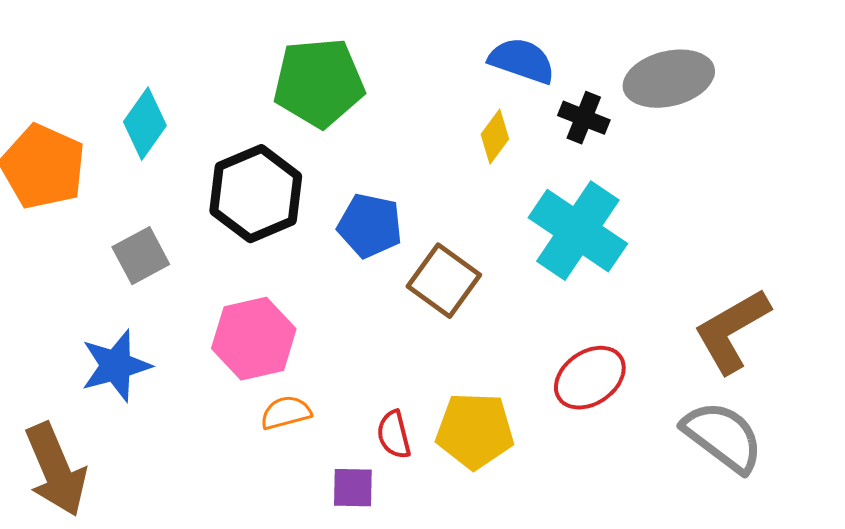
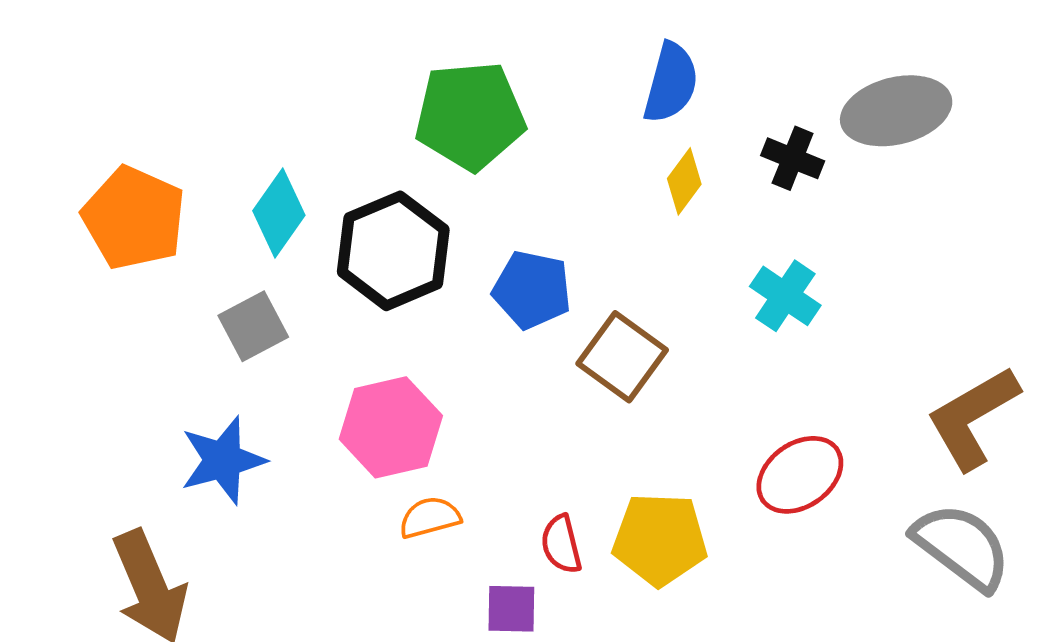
blue semicircle: (522, 61) -> (671, 83), moved, turned 86
cyan diamond: (145, 124) -> (279, 213), moved
cyan cross: (578, 231) -> (785, 296), size x0.6

